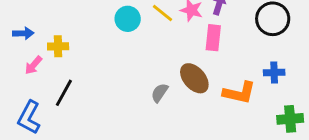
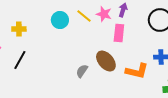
yellow cross: (58, 46) -> (19, 29), moved
black line: (64, 93) -> (20, 60), moved

